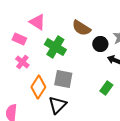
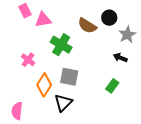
pink triangle: (37, 22) -> (43, 20), turned -42
pink rectangle: (19, 39) -> (25, 11), moved, turned 40
black circle: (100, 44) -> (109, 18), moved

